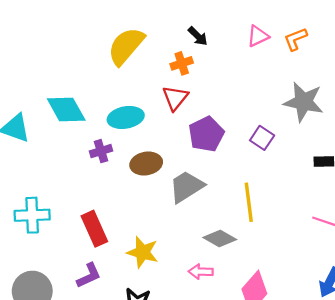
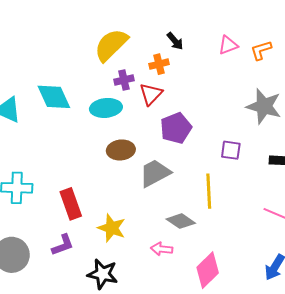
purple square: (262, 138) -> (231, 150), moved, turned -30
purple cross: (101, 151) -> (124, 80), moved

